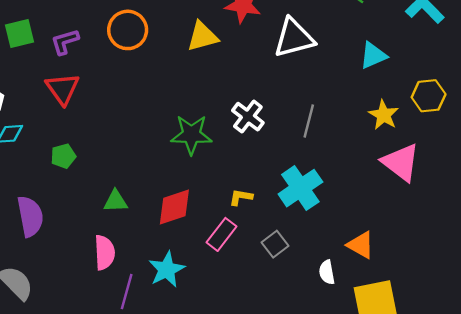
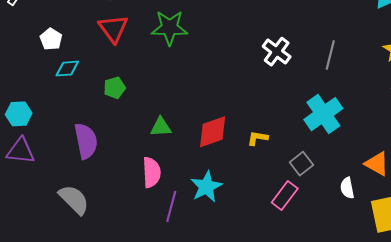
green star: (191, 135) -> (170, 28), moved
yellow L-shape: (241, 197) -> (258, 138), moved
pink rectangle: (222, 234) -> (285, 196), moved

